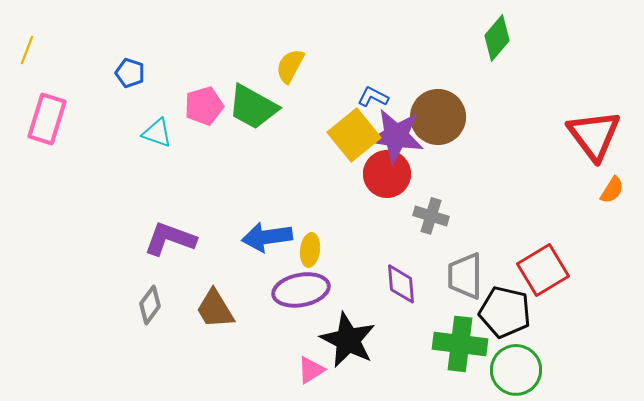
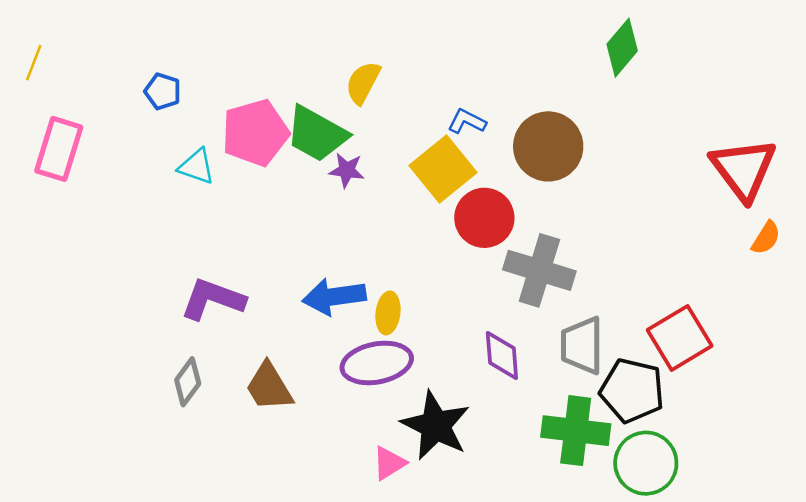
pink pentagon: (204, 106) -> (255, 133), size x1.4
purple star: (396, 136) -> (347, 170), moved, size x0.5
gray cross: (431, 216) -> (539, 270), size x1.6

